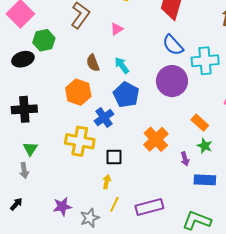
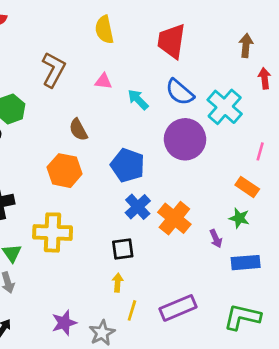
pink triangle: (117, 29) -> (103, 81), turned 48
cyan cross: (205, 61) -> (225, 107), turned -36
cyan arrow: (122, 65) -> (138, 100), moved
blue cross: (104, 118) -> (138, 207), moved
orange rectangle: (200, 123) -> (247, 187), moved
yellow cross: (80, 141) -> (53, 232), moved

